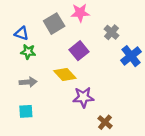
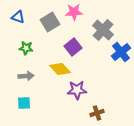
gray cross: (112, 32) -> (103, 30), size x1.5
blue triangle: (22, 33) -> (18, 17), moved
brown cross: (105, 122) -> (97, 113), turned 32

